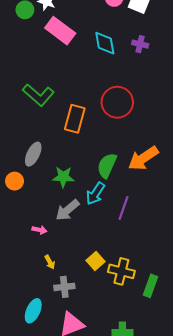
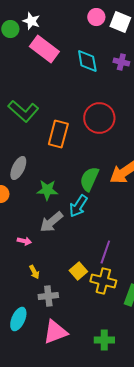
purple line: (123, 208) -> (105, 252), moved

